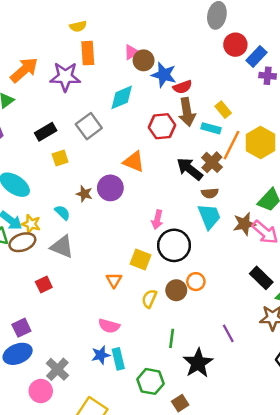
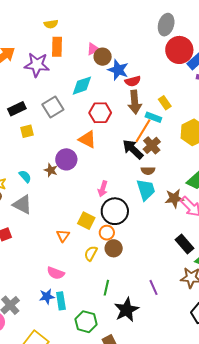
red circle: (235, 45) -> (179, 50), size x1.4
red hexagon: (162, 126) -> (100, 113), moved
orange line: (232, 145) -> (143, 131), moved
brown star: (84, 194) -> (51, 170), moved
orange circle: (196, 282) -> (107, 233), moved

